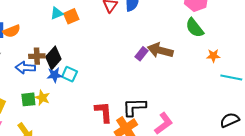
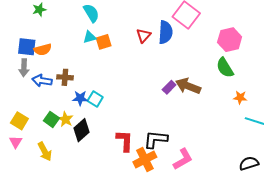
black diamond: (53, 58) -> (82, 130), moved
blue arrow: (25, 68) -> (42, 81), moved
green square: (28, 99) -> (51, 119), turned 35

